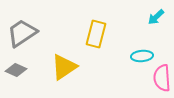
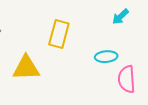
yellow triangle: (64, 67) -> (26, 68), turned 32

